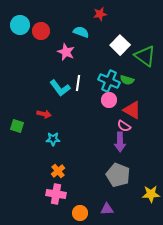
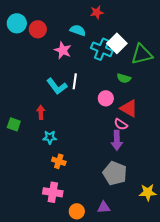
green triangle: (145, 56) -> (142, 54), turned -50
cyan cross: (109, 81) -> (102, 49), moved
red arrow: (44, 114) -> (41, 112), turned -104
orange cross: (58, 171) -> (59, 161), moved, turned -32

